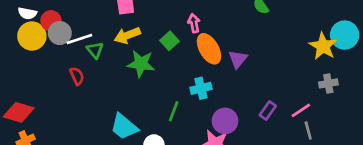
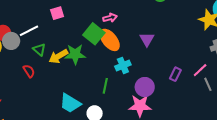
pink arrow: (194, 23) -> (110, 18), turned 96
yellow arrow: (127, 35) -> (58, 56), moved
white line: (79, 39) -> (29, 31), moved
green square: (170, 41) -> (94, 34), size x1.5
orange ellipse: (209, 49) -> (110, 40), moved

